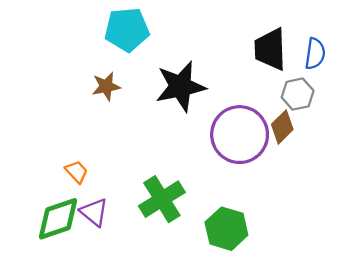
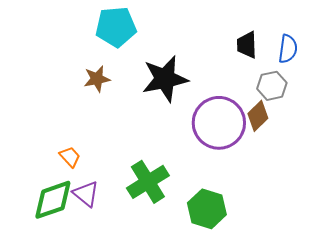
black trapezoid: (270, 49) -> (247, 45), size x0.7

